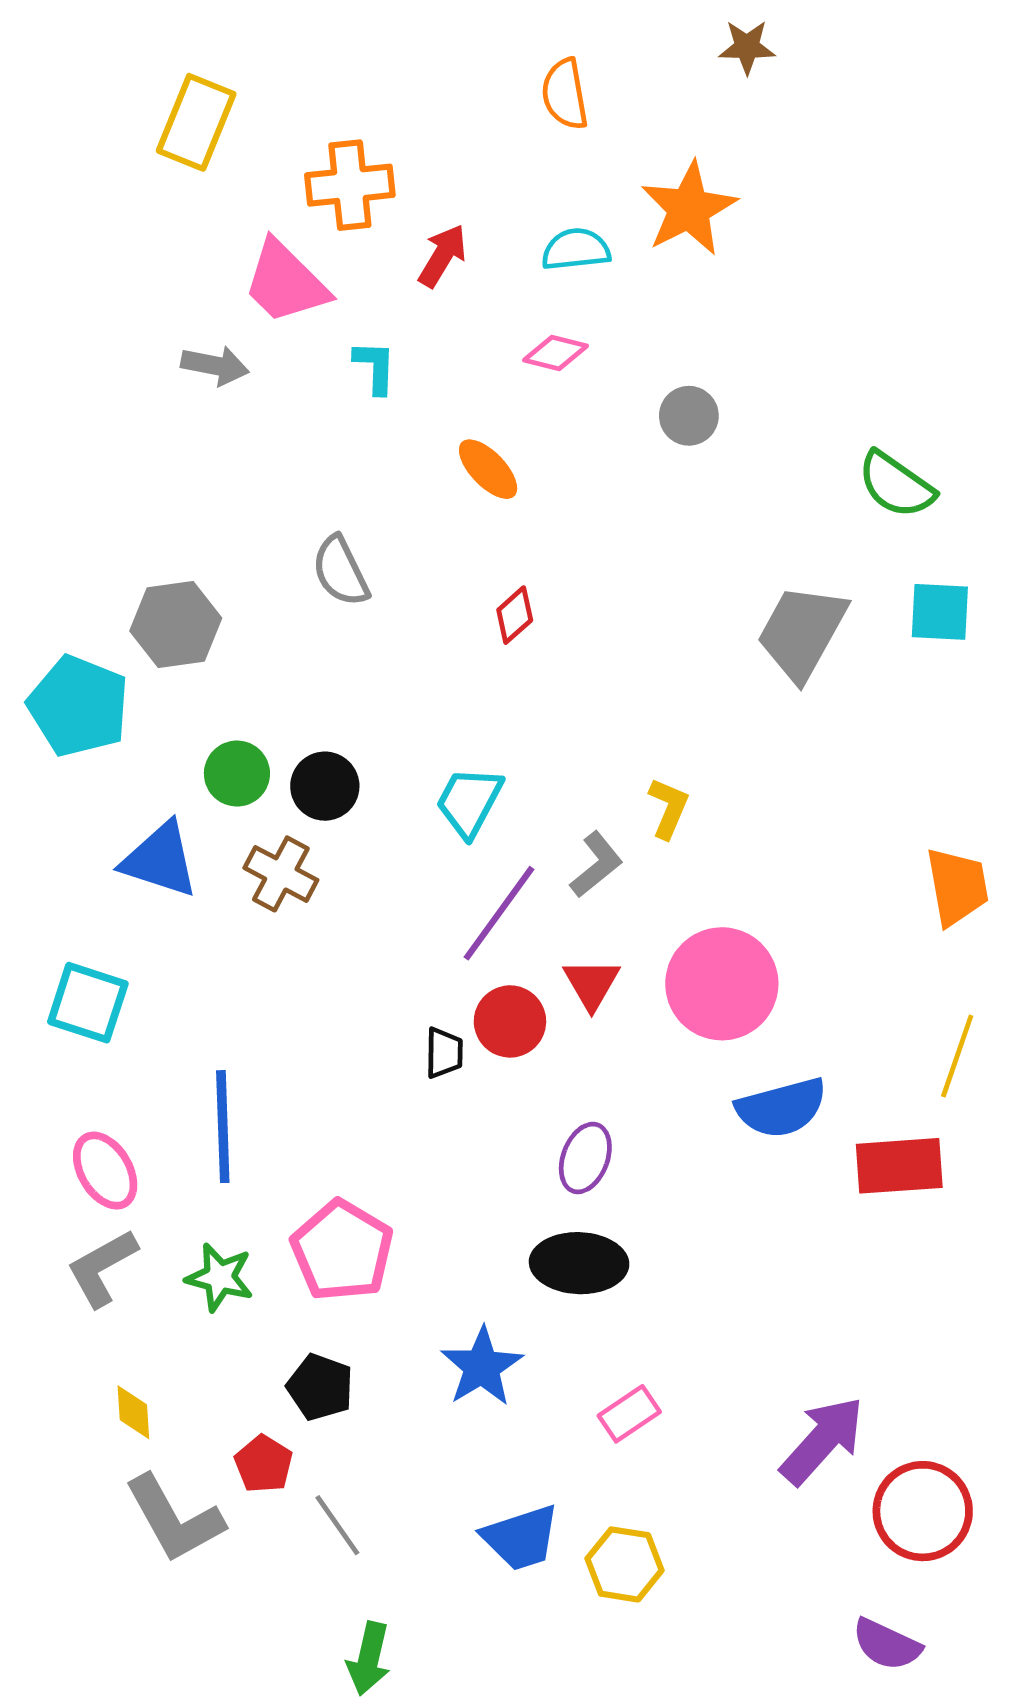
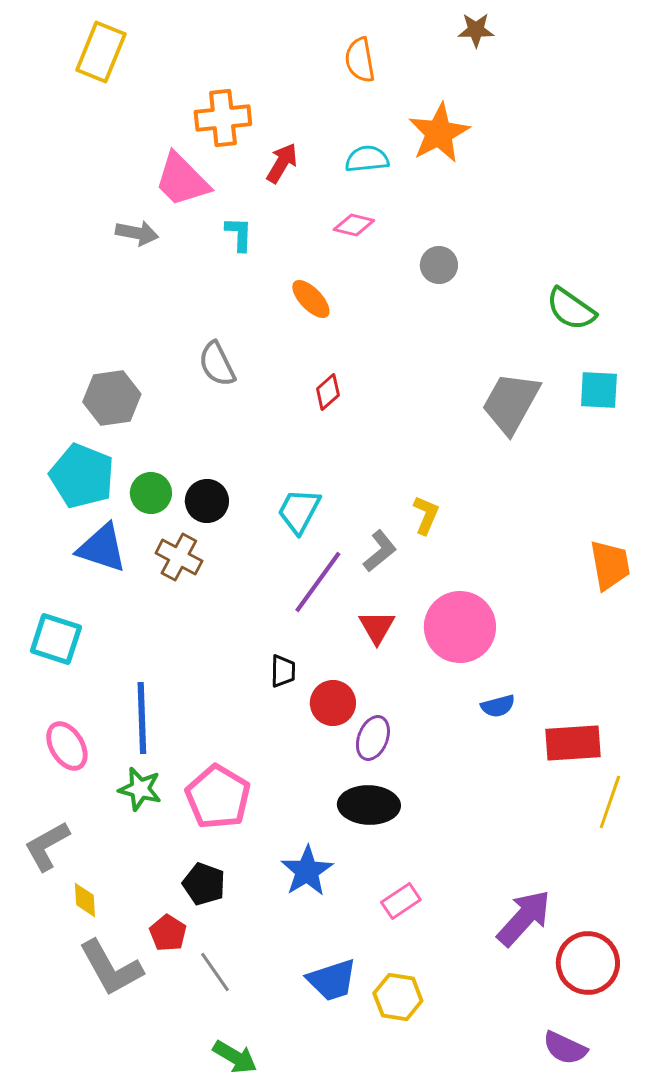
yellow rectangle: (196, 122) -> (101, 52), moved
cyan pentagon: (78, 706) -> (82, 476), moved
red circle: (510, 1021) -> (333, 703), moved
yellow line: (957, 1056) -> (610, 802), moved
blue semicircle: (781, 1108) -> (498, 706), size x0.6
gray L-shape: (102, 1268) -> (47, 846), moved
green star: (220, 1277) -> (140, 789), moved
green arrow: (369, 1659) -> (235, 1057), turned -72

